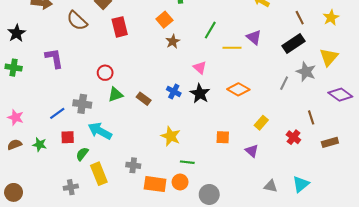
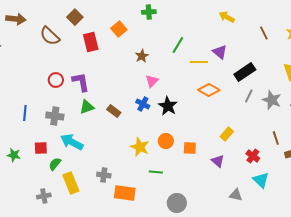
orange square: (164, 20) -> (119, 29), moved
black rectangle: (293, 44) -> (245, 72), moved
purple L-shape: (54, 58) -> (81, 82), moved
pink triangle: (200, 68) -> (152, 81), moved, turned 32
gray star: (306, 72) -> (272, 100), moved
red circle: (105, 73) -> (56, 80), moved
orange diamond: (238, 89) -> (209, 90), moved
blue line: (57, 113) -> (25, 113), moved, turned -49
brown line: (311, 117) -> (276, 138), moved
red cross: (293, 137) -> (253, 156), moved
orange circle: (180, 182) -> (166, 141), moved
cyan triangle: (301, 184) -> (261, 180), moved, turned -36

